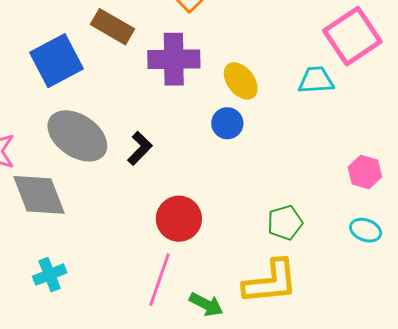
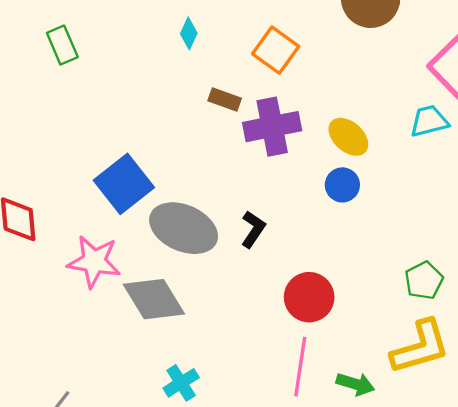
brown rectangle: (113, 27) -> (225, 100), moved, size x0.7
blue square: (57, 61) -> (124, 184), moved

